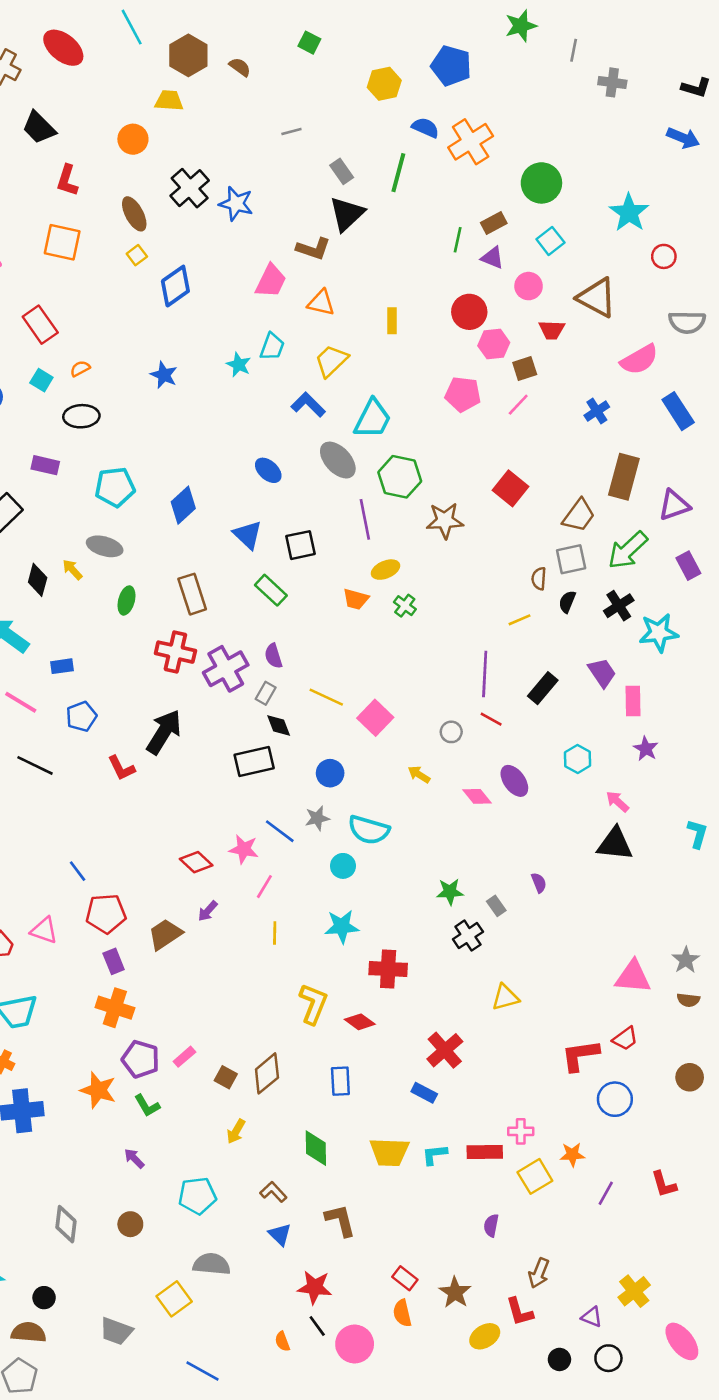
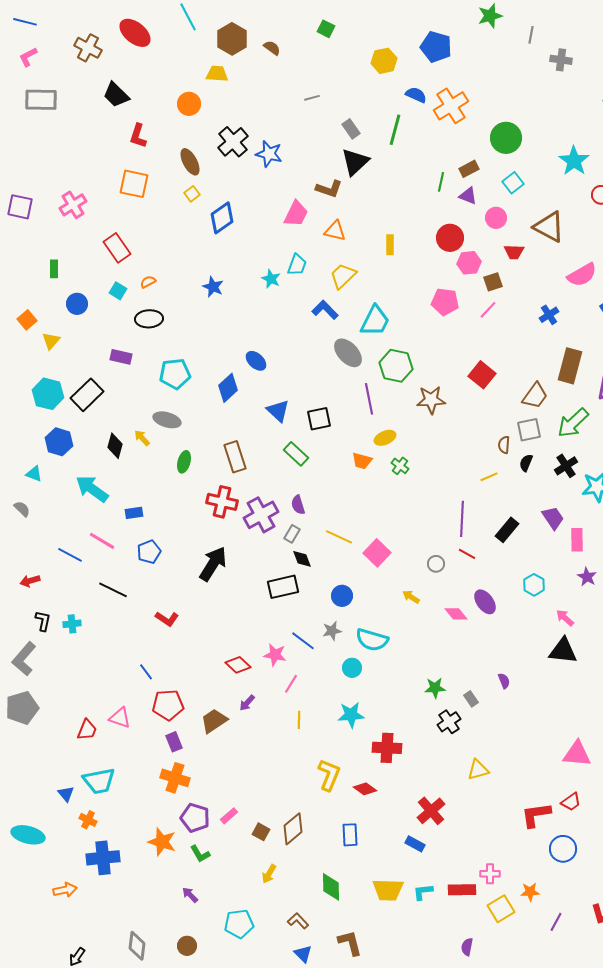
blue ellipse: (268, 470) -> (256, 361), moved
red L-shape: (121, 768) -> (167, 619), moved, turned -30

